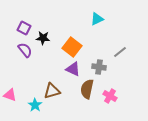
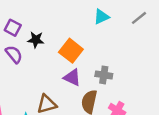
gray line: (120, 52) -> (139, 18), moved

